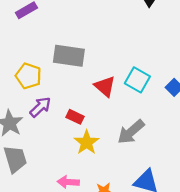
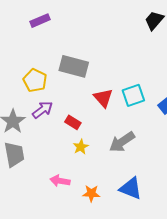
cyan square: (137, 80) -> (133, 95), turned 35
yellow star: (87, 142) -> (81, 147), size x0.7

